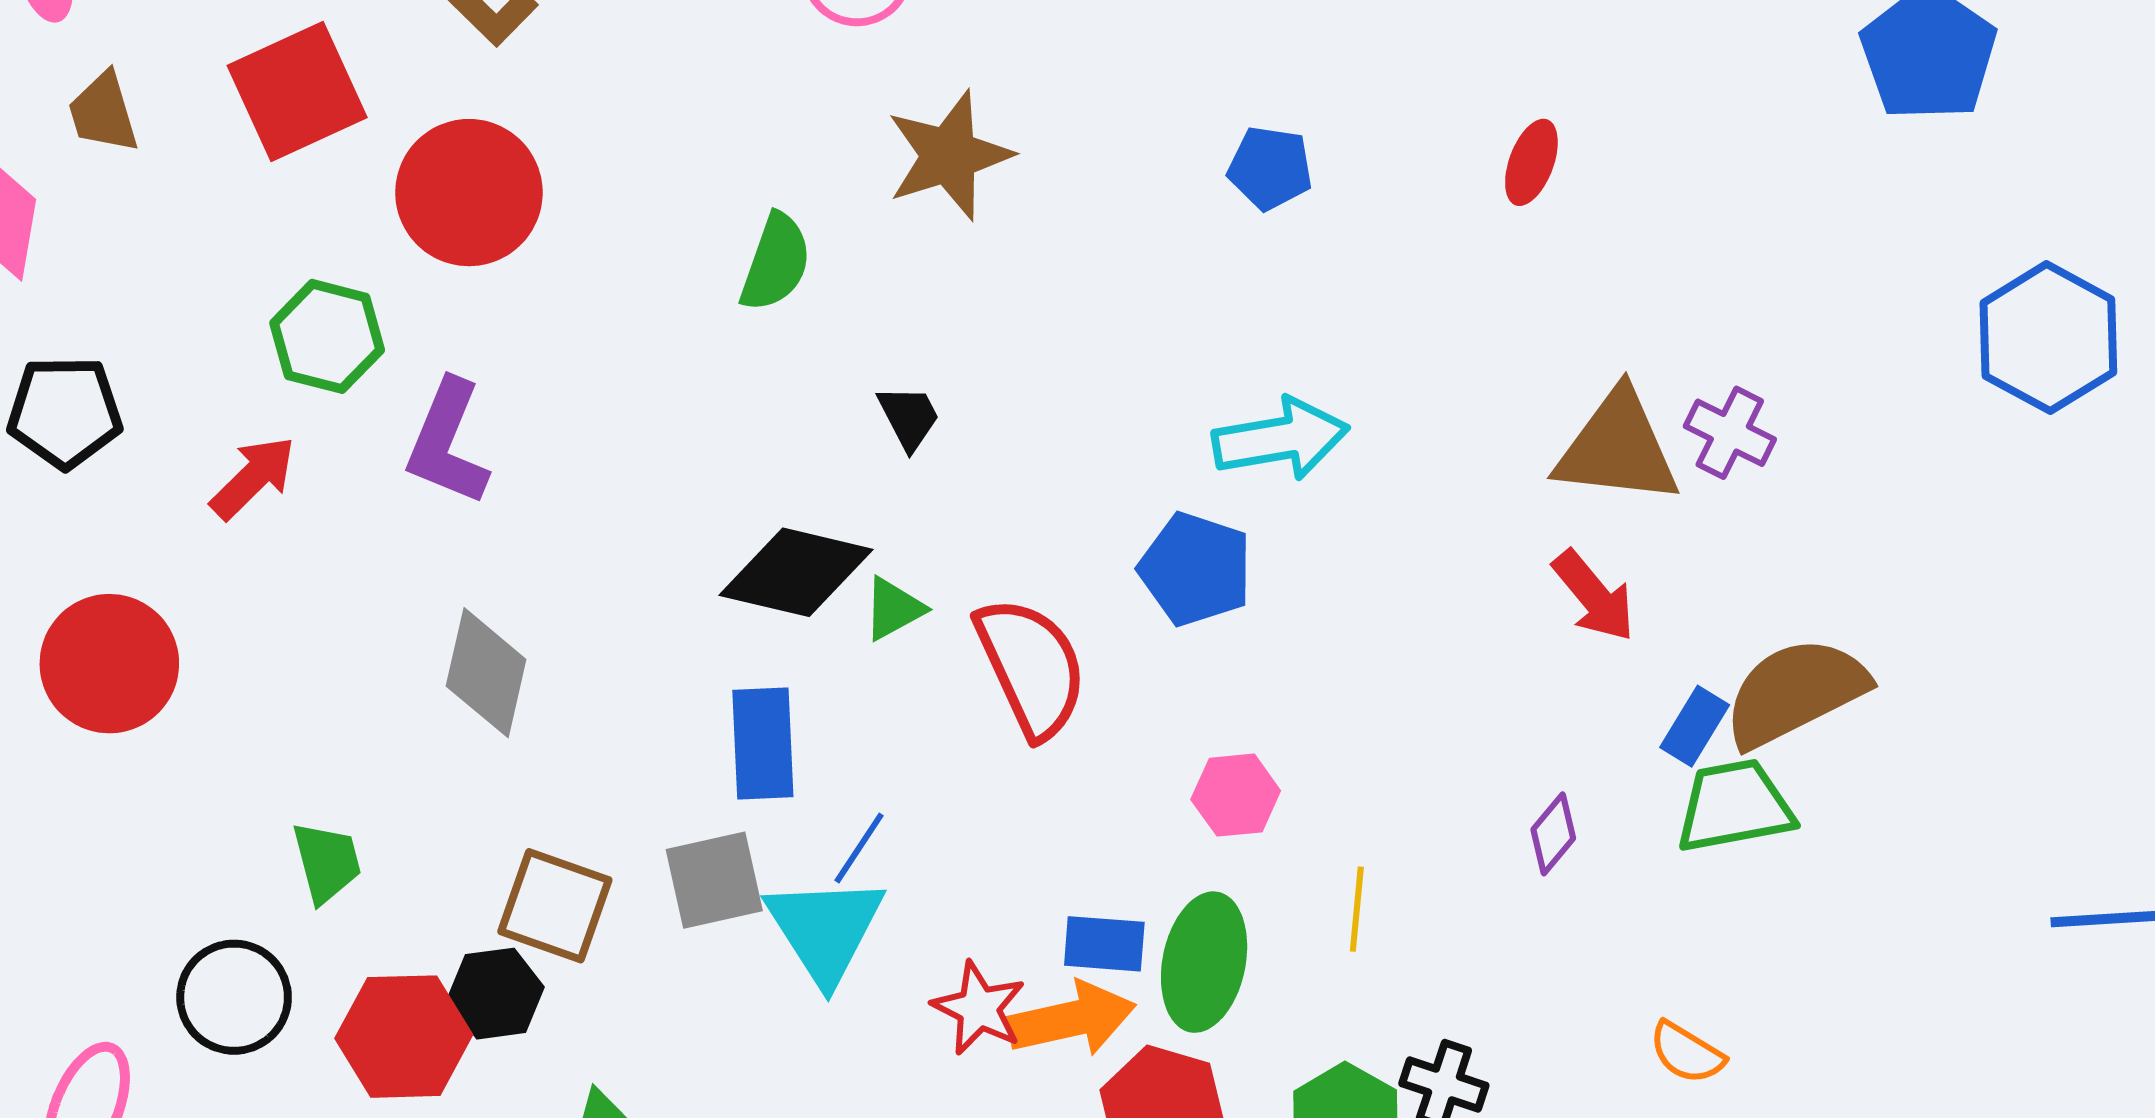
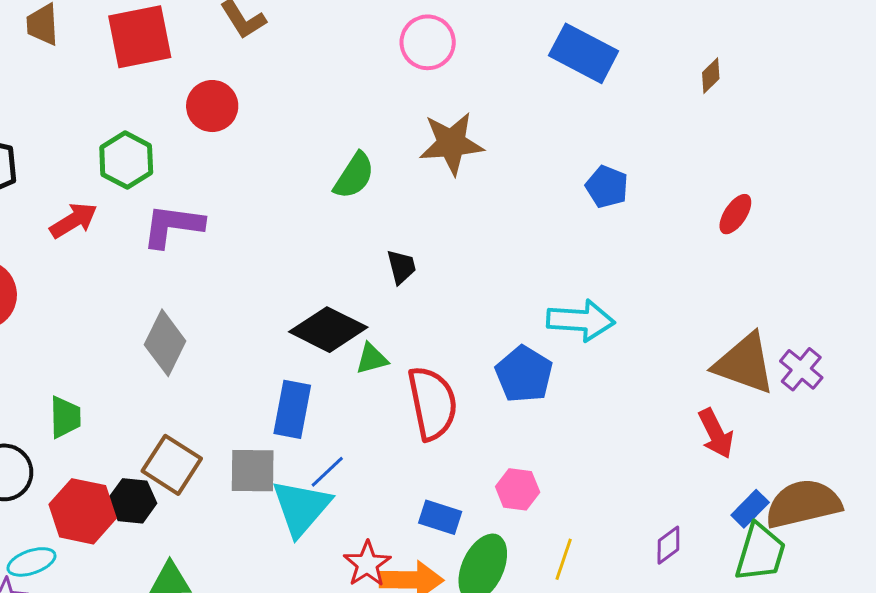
red circle: (469, 193) -> (212, 106), size x0.7
purple L-shape: (447, 443) -> (173, 226), turned 62
green trapezoid: (1734, 806) -> (760, 552), turned 104
blue rectangle: (1104, 944) -> (440, 517), moved

